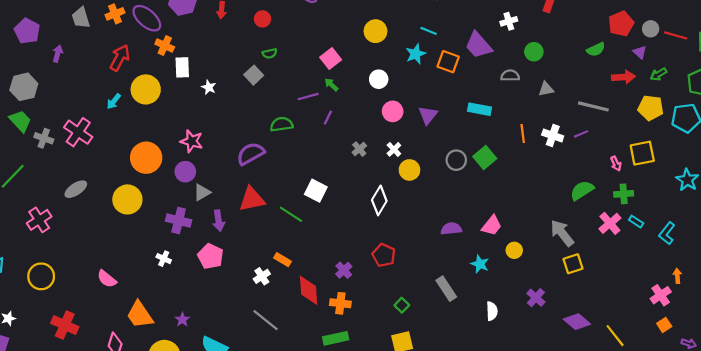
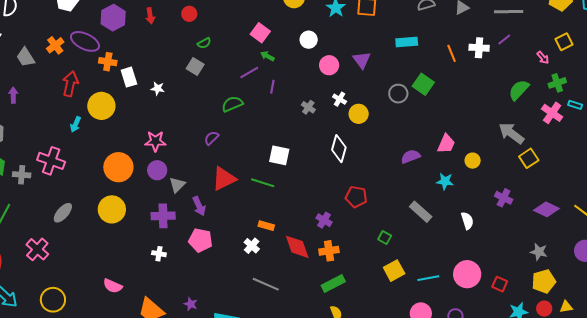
yellow square: (642, 153) -> (564, 42), size x0.7
purple semicircle: (251, 154) -> (211, 138), size x0.6

